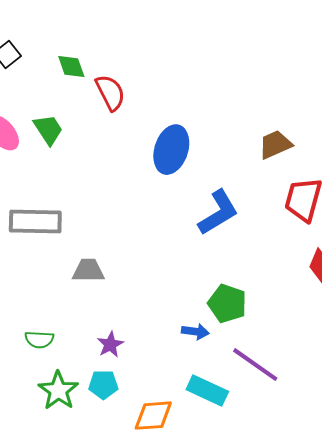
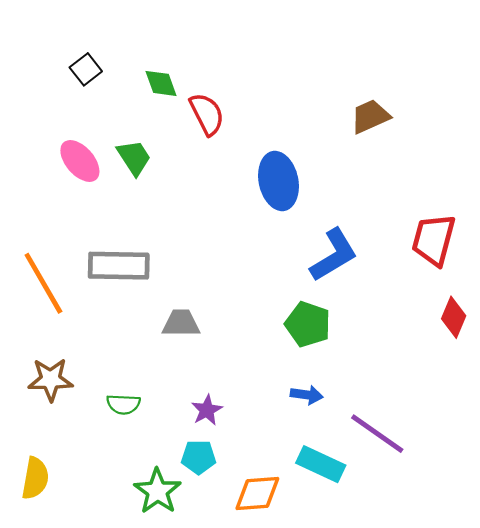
brown trapezoid: (275, 145) -> (370, 116), moved
blue ellipse: (171, 150) -> (278, 181), turned -30
green pentagon: (227, 304) -> (308, 324), moved
green star: (58, 391) -> (157, 491), moved

